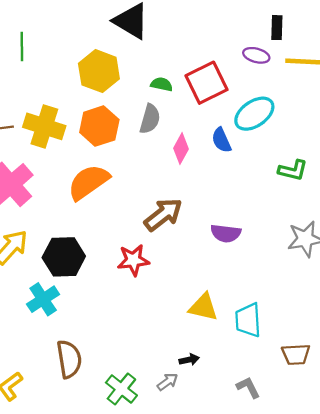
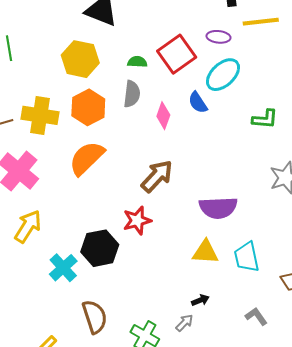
purple ellipse: (256, 55) -> (219, 37), moved
purple semicircle: (226, 233) -> (218, 208), moved, size x1.4
black hexagon: (64, 257) -> (100, 248), moved

